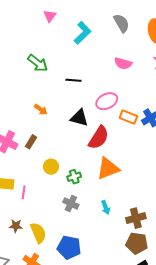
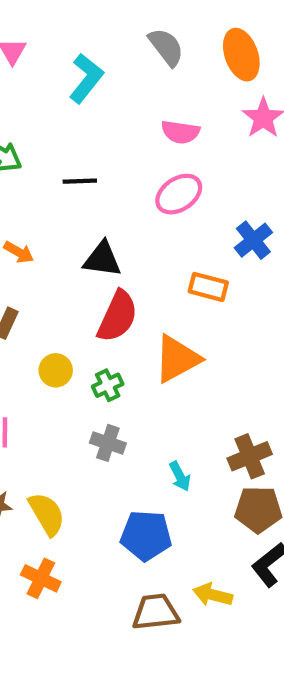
pink ellipse: (107, 101) -> (179, 194), moved
orange rectangle: (128, 117) -> (208, 287), moved
red semicircle: (99, 138) -> (118, 316), moved
cyan arrow: (106, 207) -> (180, 476), moved
blue pentagon: (69, 247) -> (146, 535), moved

